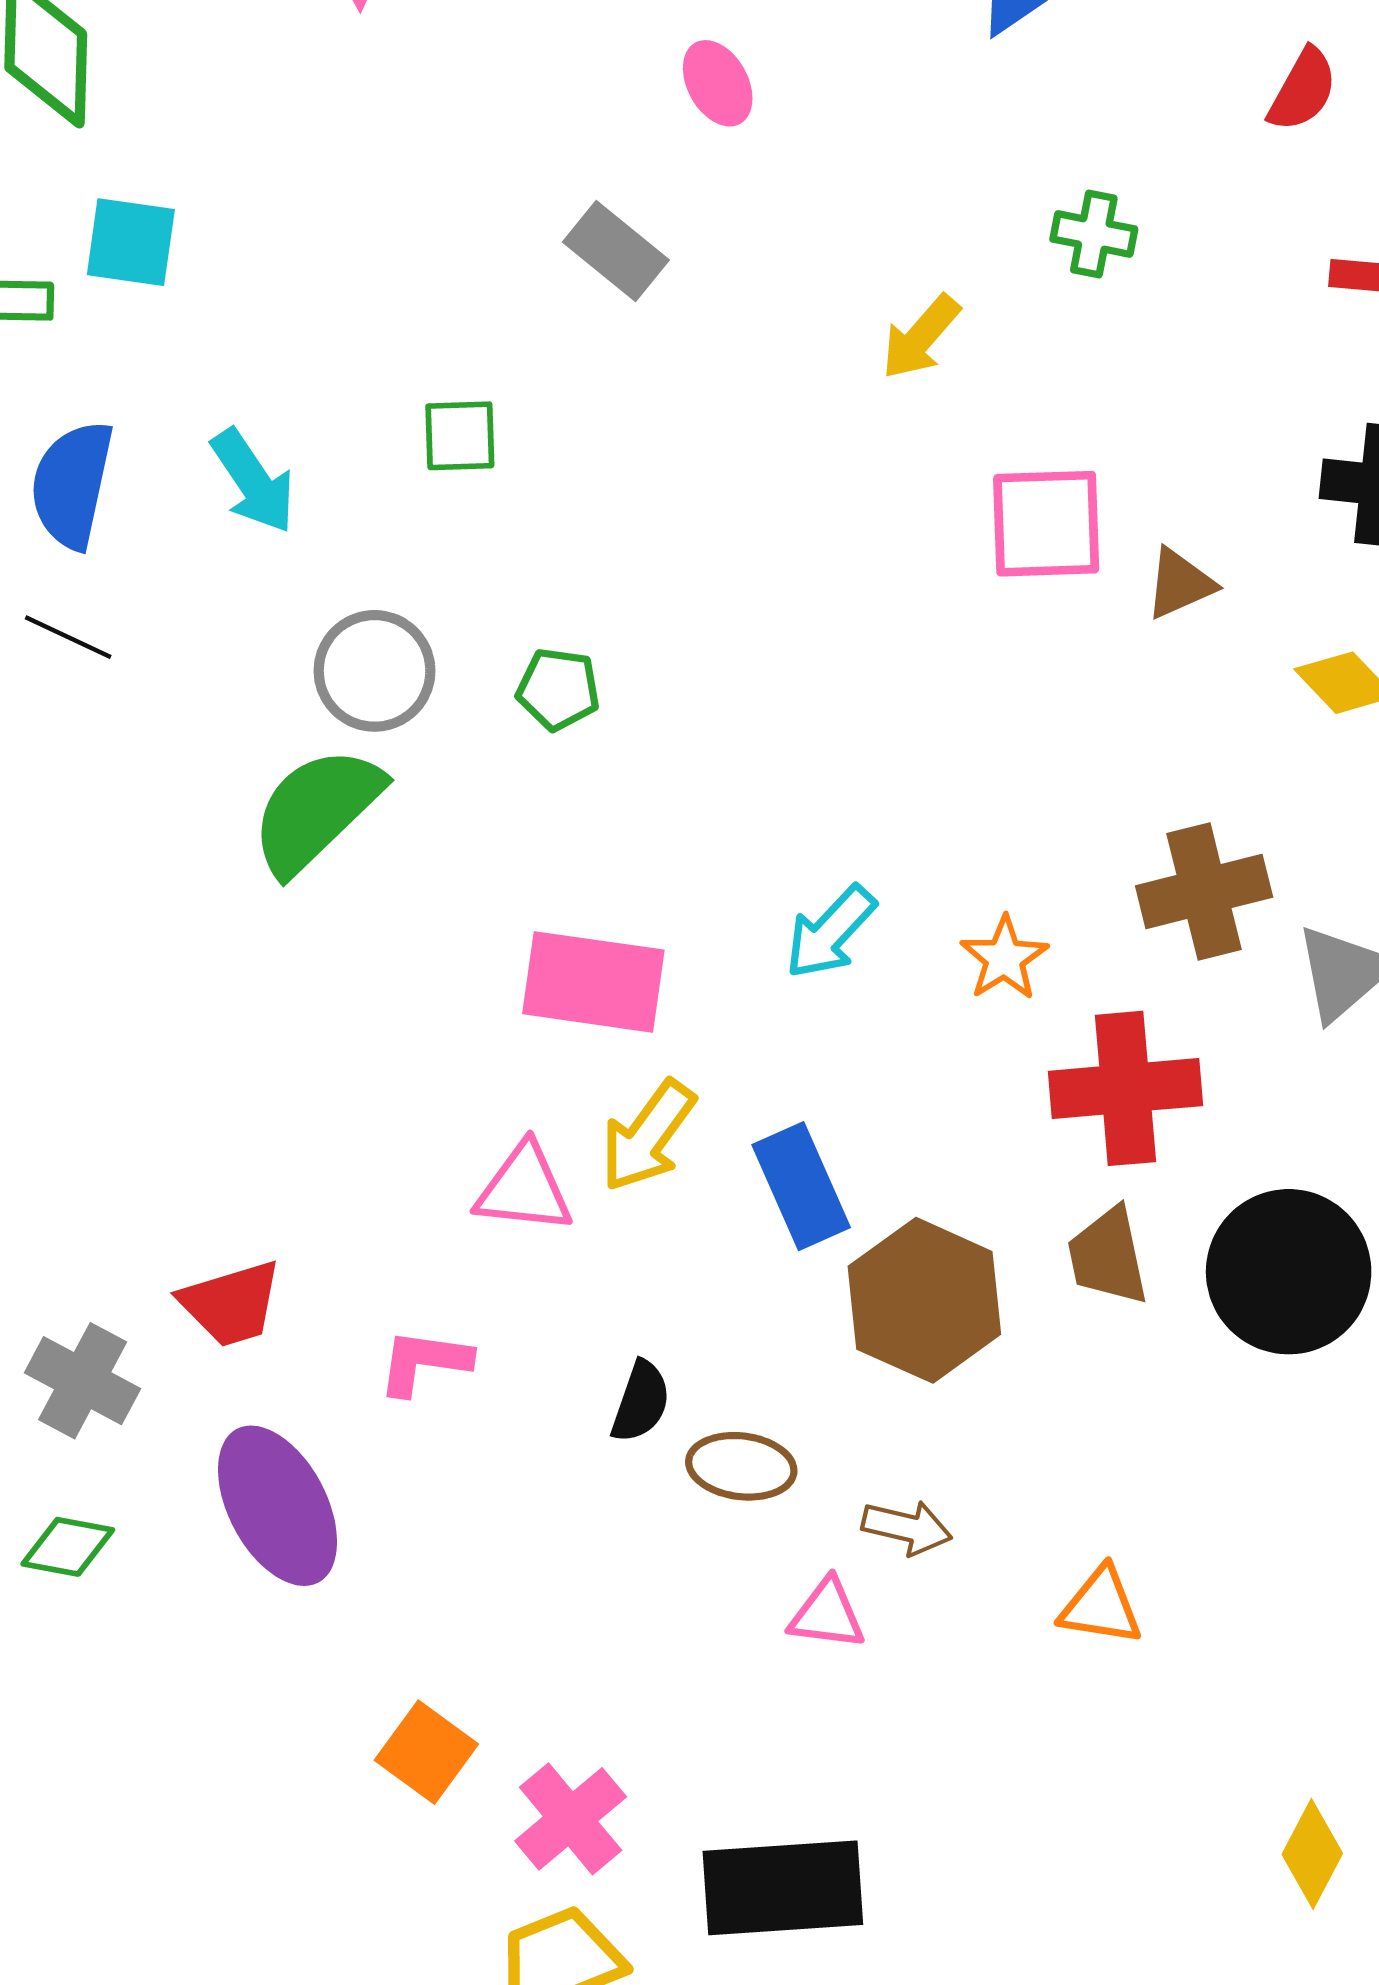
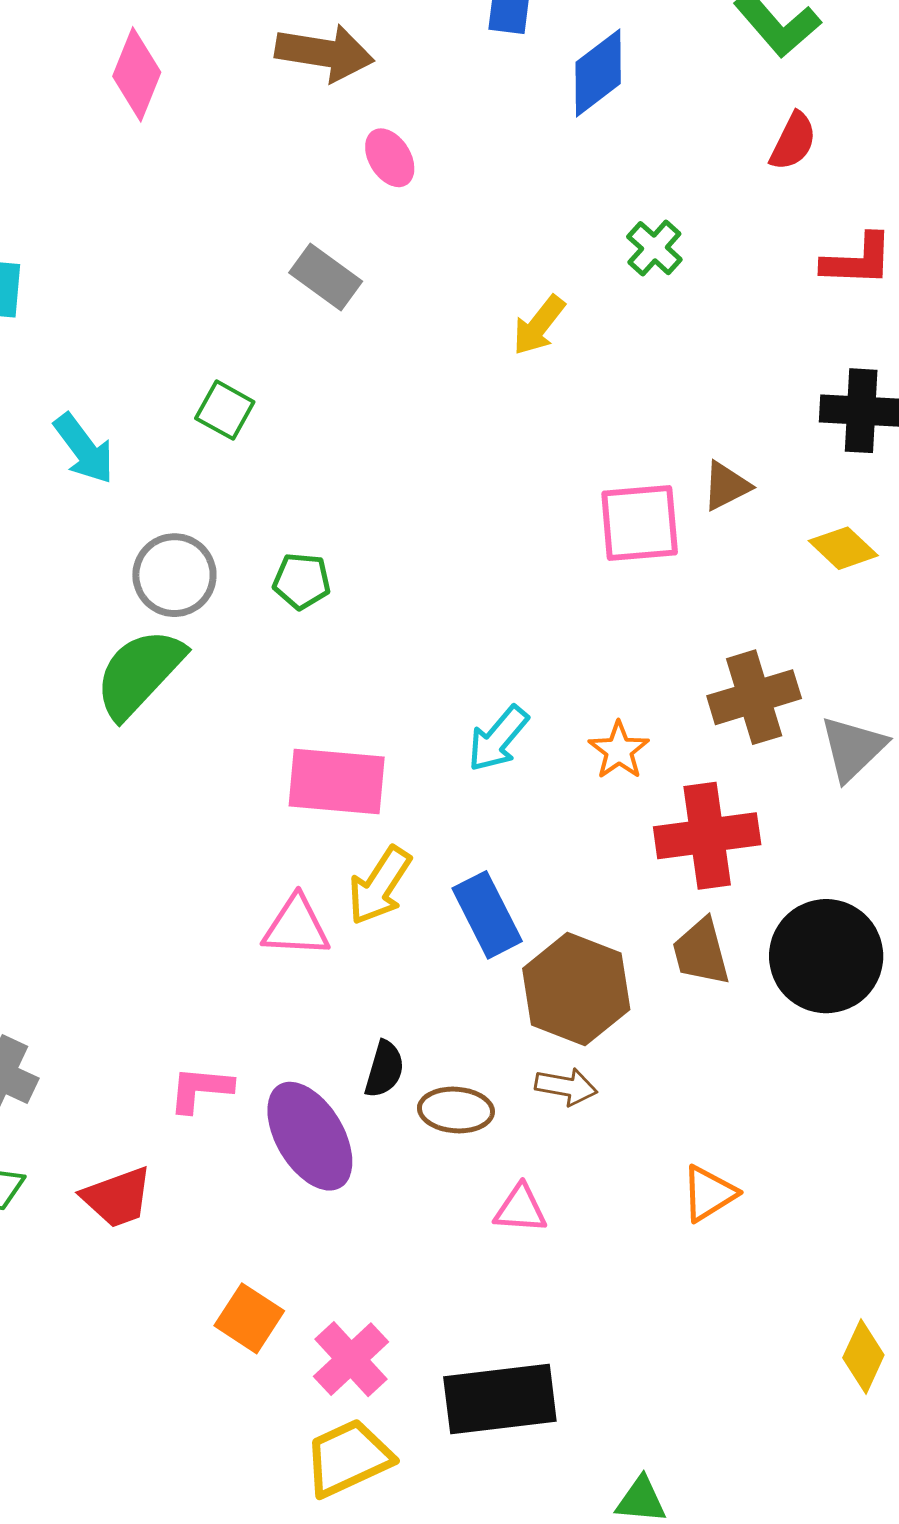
green cross: (1094, 234) -> (654, 248), turned 34
green square: (460, 436) -> (225, 410), turned 34
pink square: (1046, 524) -> (640, 523), moved
red trapezoid: (231, 1304) -> (117, 1197), moved
pink L-shape: (424, 1362) -> (200, 1089), moved
purple ellipse: (278, 1506) -> (310, 1136), moved
brown arrow: (907, 1528) -> (566, 1087), moved
orange triangle: (1101, 1606) -> (709, 1193), turned -38

